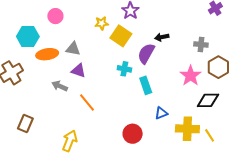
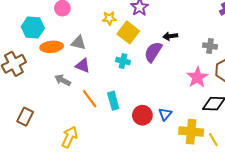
cyan cross: (124, 69) -> (123, 61), moved
cyan rectangle: (146, 85) -> (113, 101), moved
blue triangle: (161, 113) -> (165, 114), turned -32
red circle: (133, 134) -> (142, 115), moved

